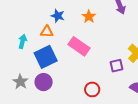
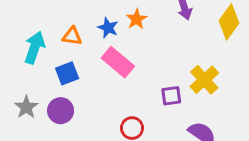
blue star: (58, 16) -> (108, 28), moved
cyan arrow: (22, 41) -> (35, 48), size x1.5
blue square: (46, 57) -> (67, 73), size x0.7

